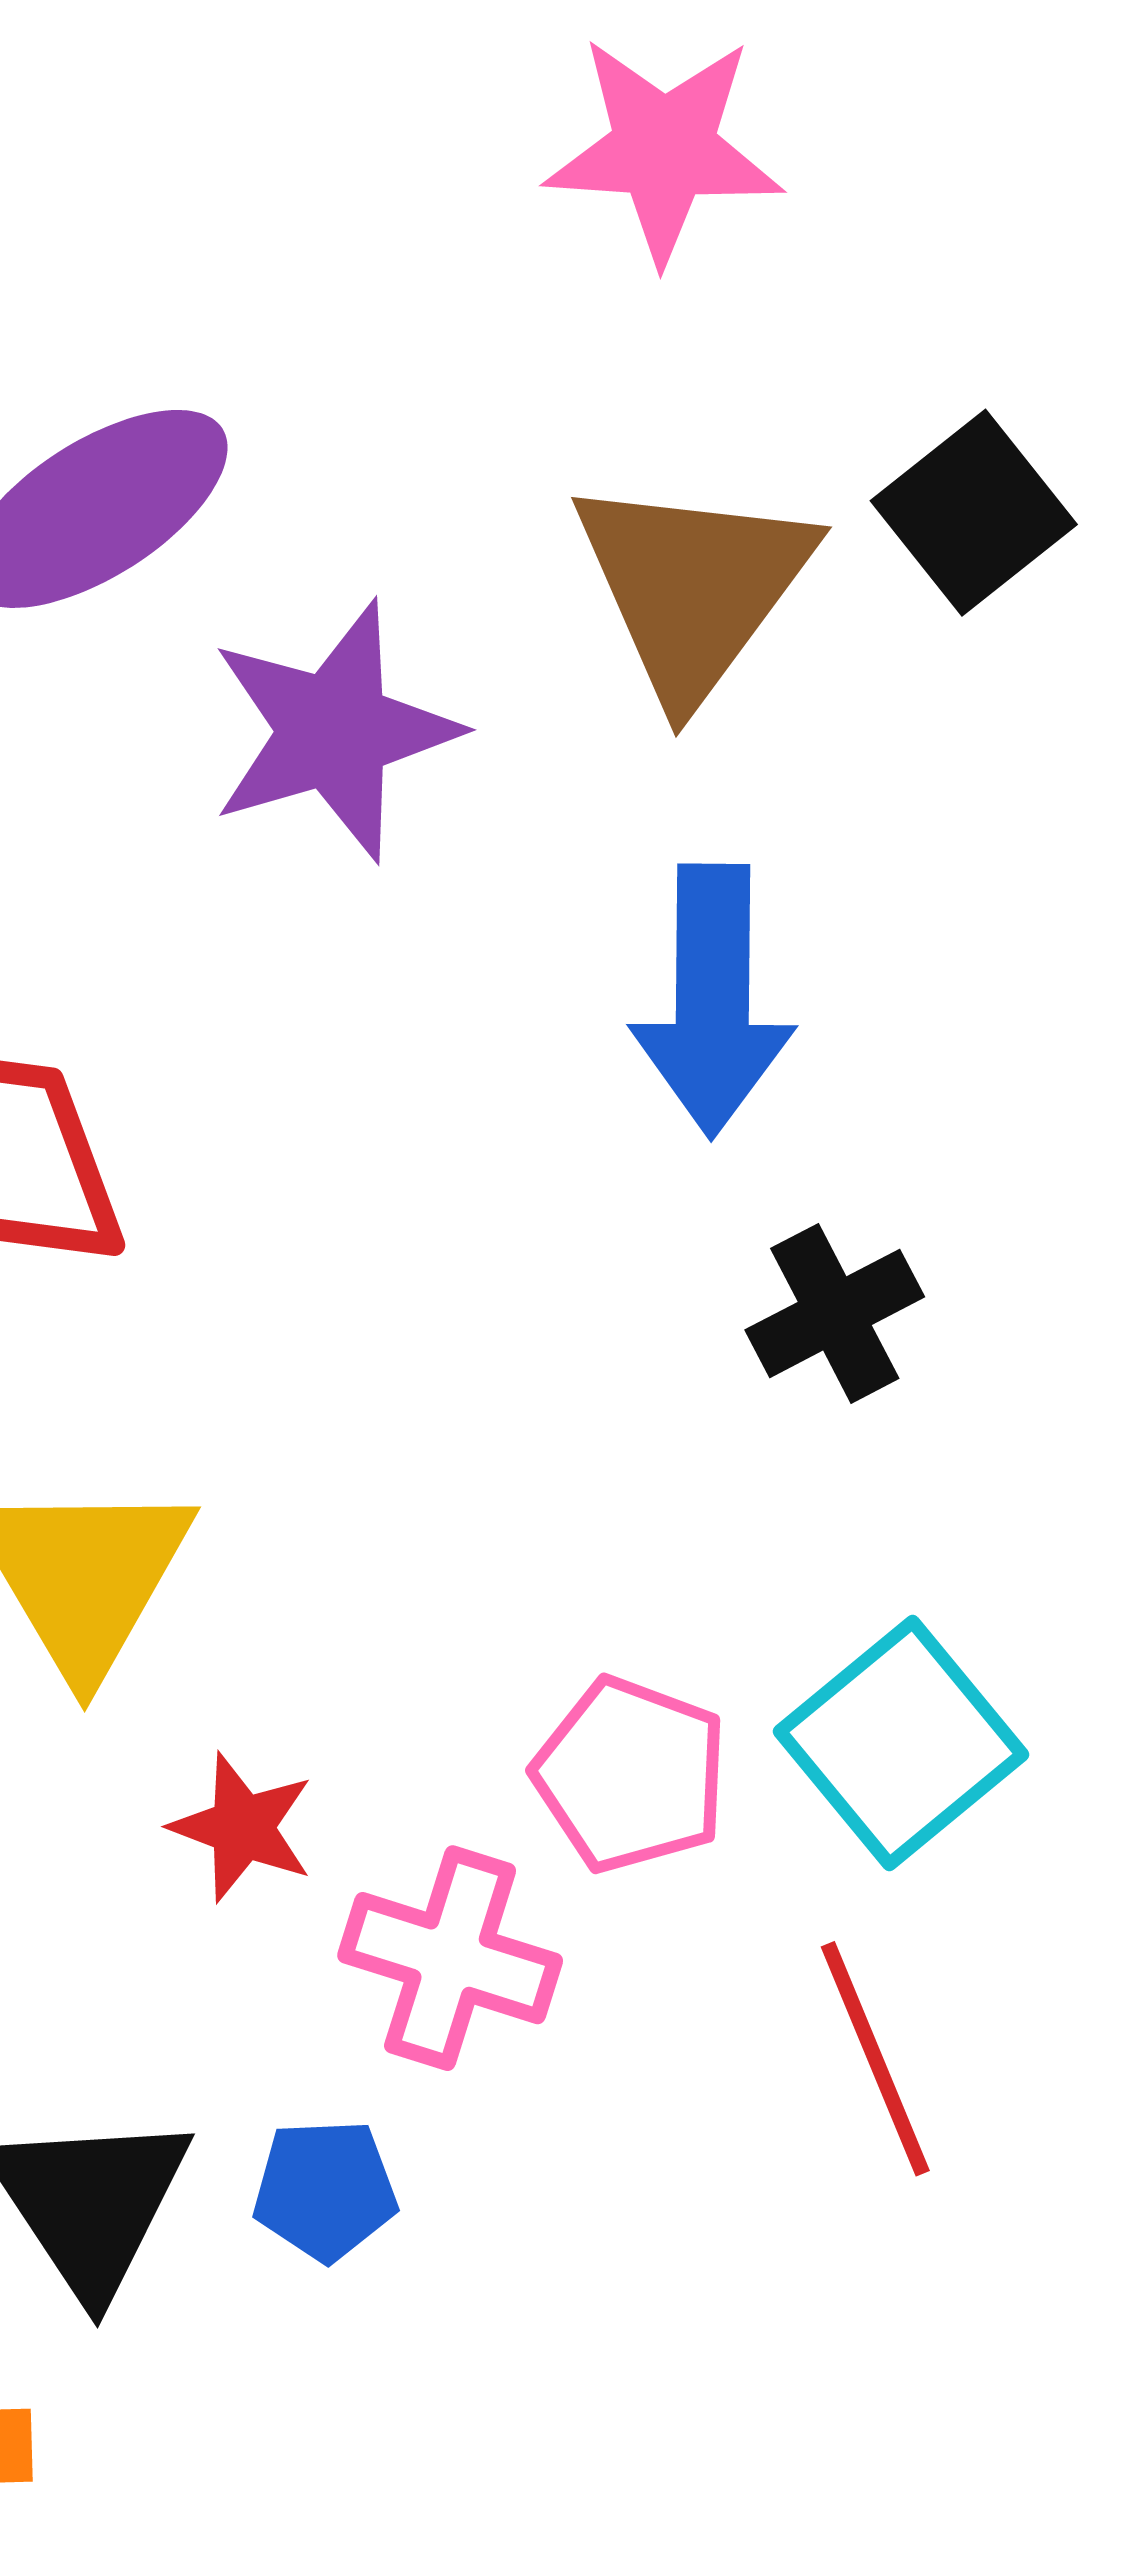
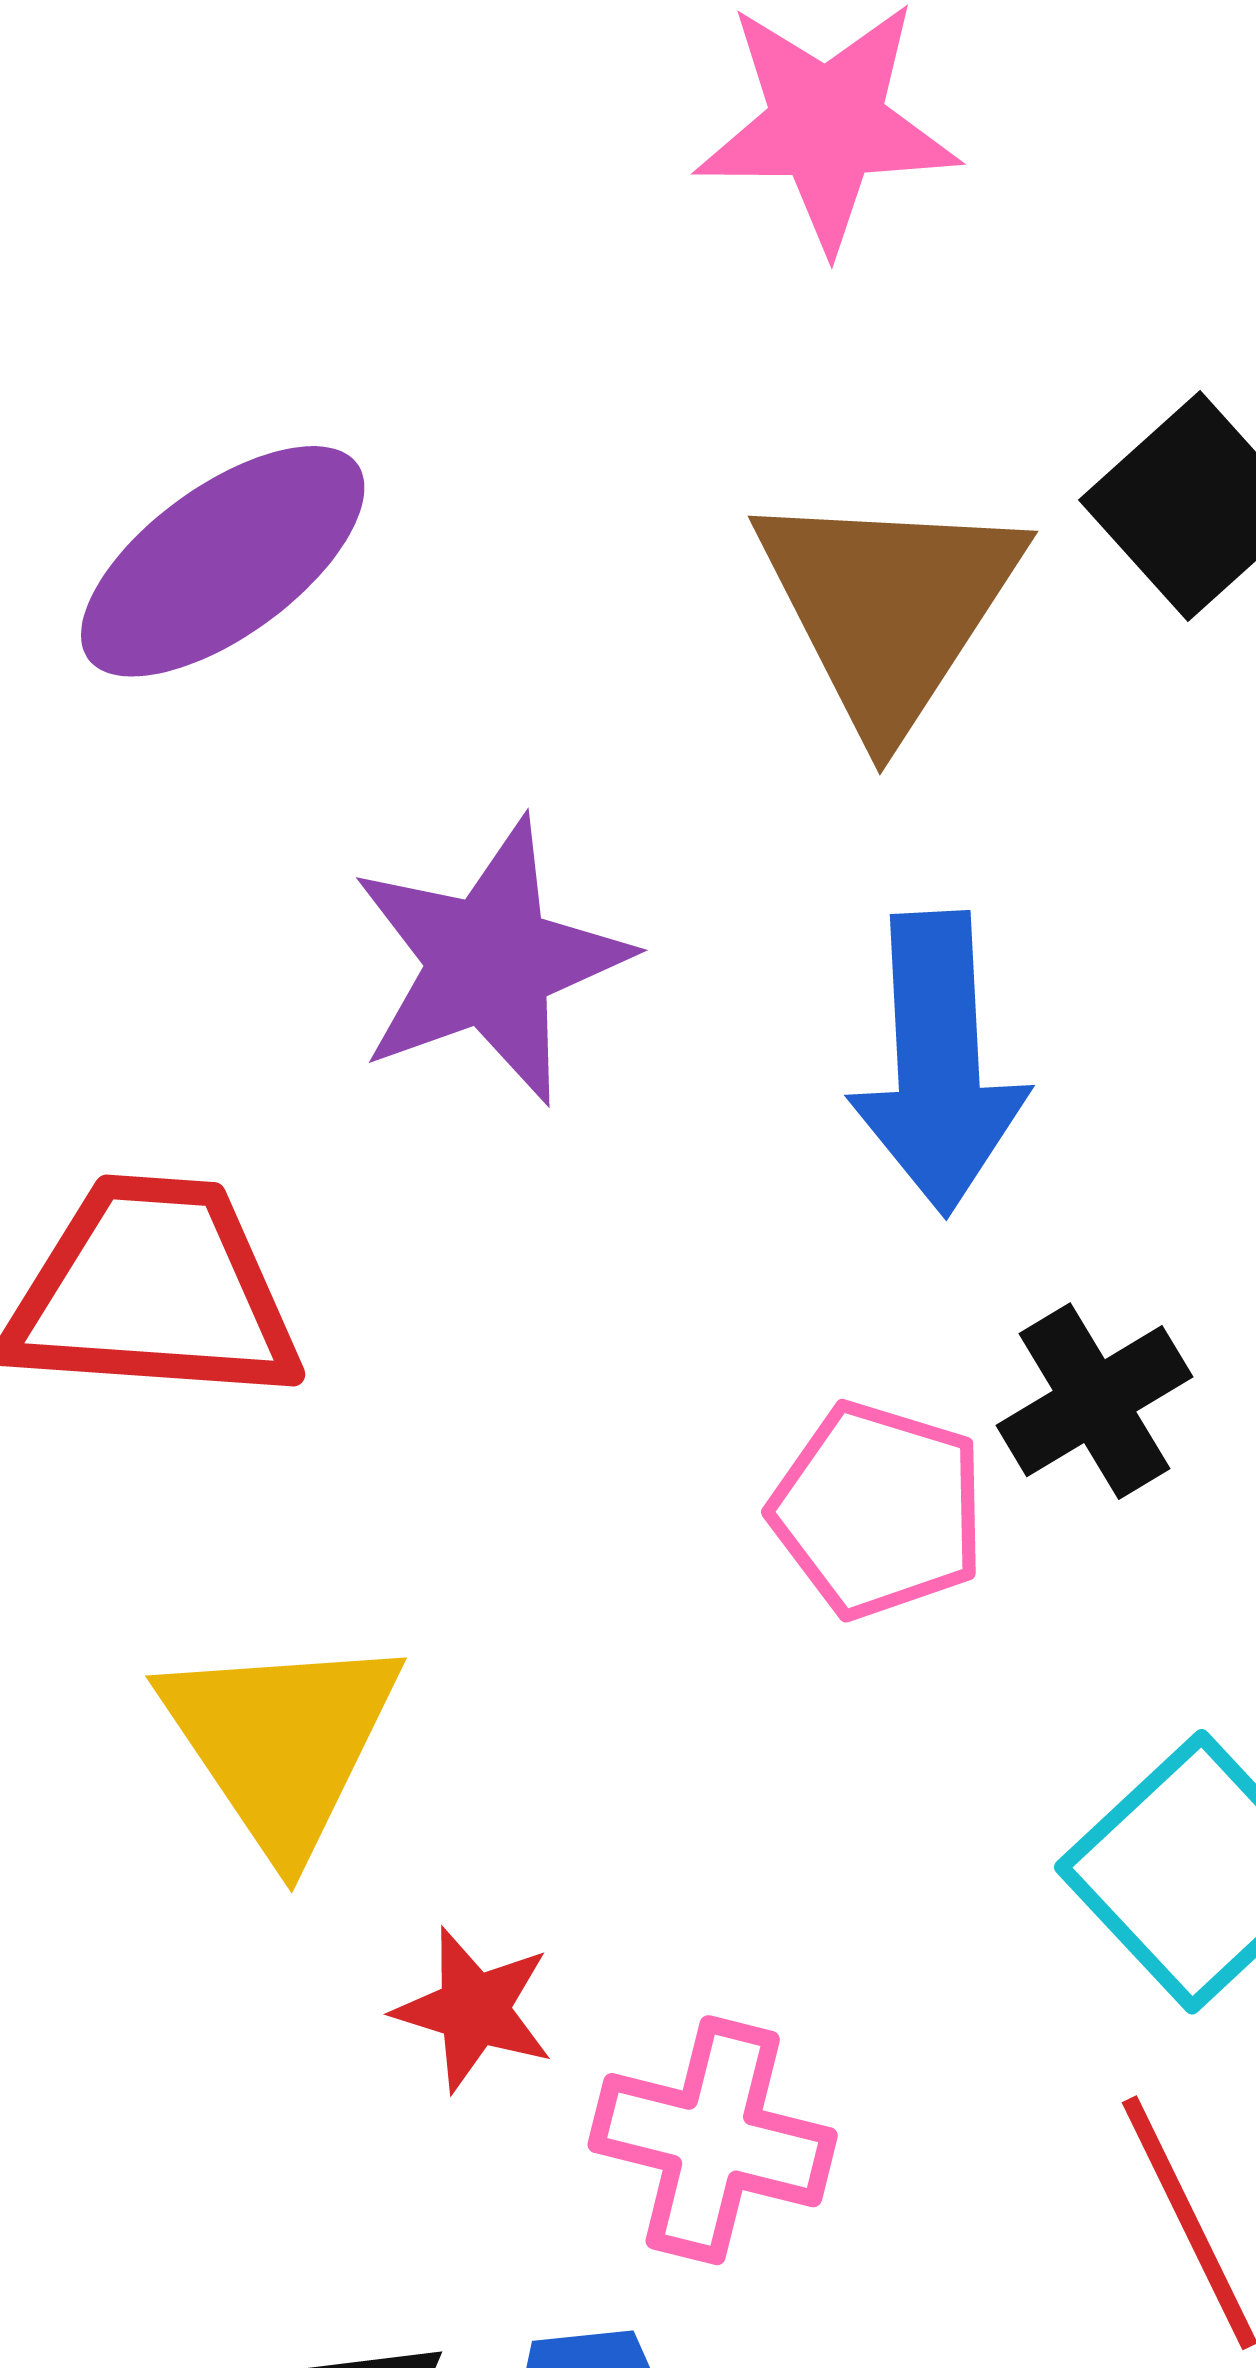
purple star: (334, 731) -> (490, 961), moved
pink pentagon: (631, 1775) -> (878, 1510), moved

